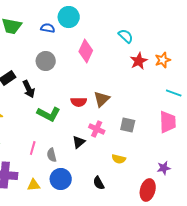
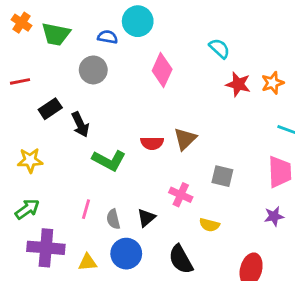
gray circle: (46, 61) -> (93, 70), moved
red star: (139, 61) -> (238, 84), turned -30
pink cross: (97, 129) -> (181, 195), moved
black triangle: (79, 142) -> (146, 218), moved
purple star: (164, 168) -> (274, 216), moved
black semicircle: (99, 183) -> (181, 259), size x1.5

